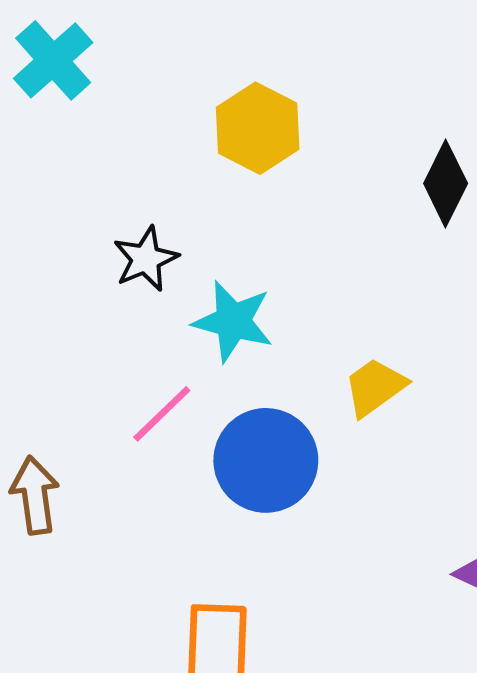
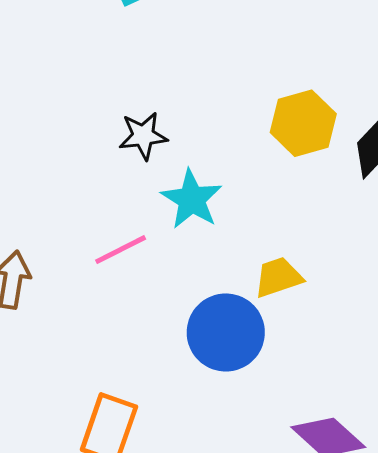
yellow hexagon: (258, 128) -> (303, 123), moved
blue circle: (266, 460) -> (226, 332), moved

